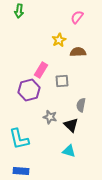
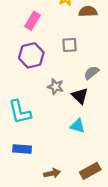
pink rectangle: (41, 70) -> (32, 21), moved
gray semicircle: (81, 105) -> (91, 73), turned 40

